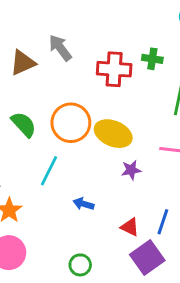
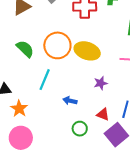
purple star: (131, 170) -> (101, 83), moved
green circle: (80, 265) -> (80, 129), moved

